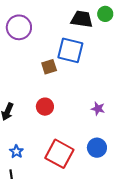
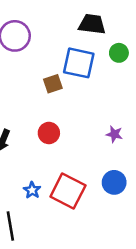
green circle: (105, 14) -> (119, 53), moved
blue star: (16, 151) -> (32, 190), moved

